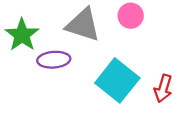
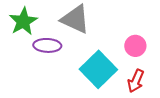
pink circle: (131, 16) -> (135, 46), moved

